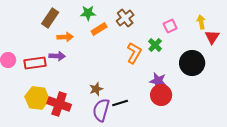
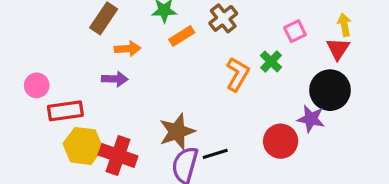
red triangle: (212, 37) -> (338, 49), moved
red rectangle: (35, 63) -> (65, 111), moved
purple star: (158, 81) -> (311, 119), moved
brown star: (96, 89) -> (177, 132), size x1.6

